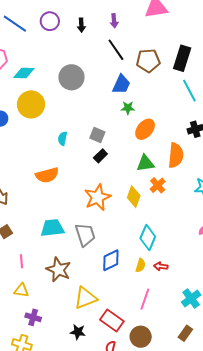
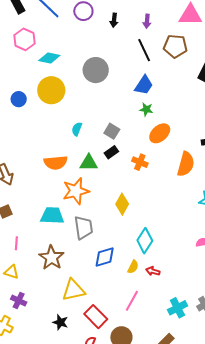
brown pentagon: (148, 61) -> (175, 46), moved
green triangle: (145, 163) -> (89, 163), moved
orange cross: (158, 185) -> (140, 162), moved, turned -35
orange star: (98, 197) -> (76, 191), moved
yellow diamond: (134, 197) -> (122, 204), moved

